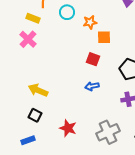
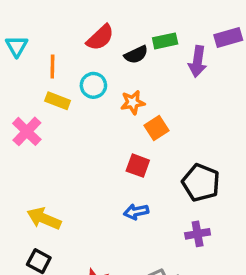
yellow rectangle: (33, 18) -> (58, 101), moved
orange square: (104, 37) -> (157, 128), turned -32

